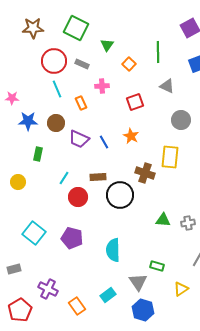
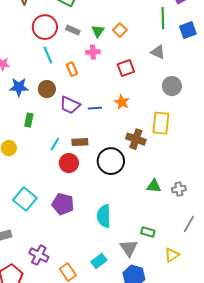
green triangle: (107, 45) -> (98, 31), moved
green line: (158, 52) -> (163, 18), moved
blue line: (104, 142) -> (95, 108), turned -64
brown rectangle: (98, 177) -> (80, 142), moved

